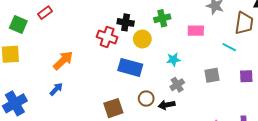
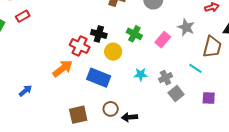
green cross: (162, 18) -> (134, 34), turned 35
pink rectangle: (196, 31) -> (163, 40), moved, turned -56
orange arrow: (63, 60) -> (63, 68), moved
gray square: (212, 75) -> (176, 94), turned -35
gray cross: (177, 85) -> (166, 78), moved

